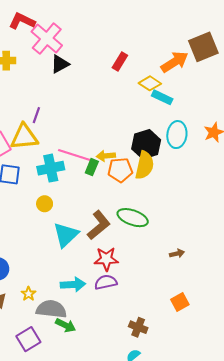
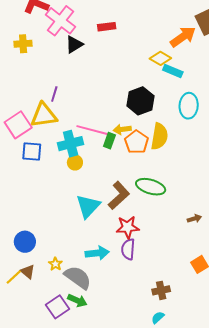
red rectangle: (120, 61) -> (107, 27), moved, turned 54
black hexagon: (146, 144) -> (140, 101), moved
orange pentagon: (120, 170) -> (136, 142), turned -30
yellow circle: (45, 204) -> (75, 162), moved
purple semicircle: (106, 282) -> (128, 249), turned -70
gray semicircle: (51, 309) -> (78, 277), turned 32
green arrow: (66, 325) -> (77, 300), moved
brown cross: (138, 327) -> (161, 290), turned -30

